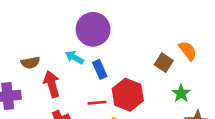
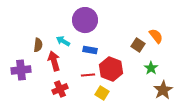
cyan arrow: (74, 57) -> (63, 41), moved
brown semicircle: (30, 63) -> (38, 45), turned -72
blue rectangle: (100, 69) -> (90, 50), turned -56

